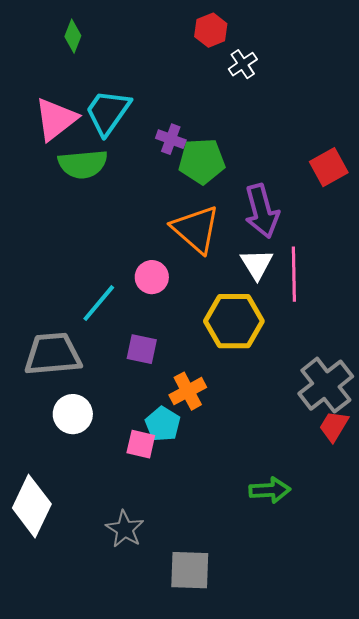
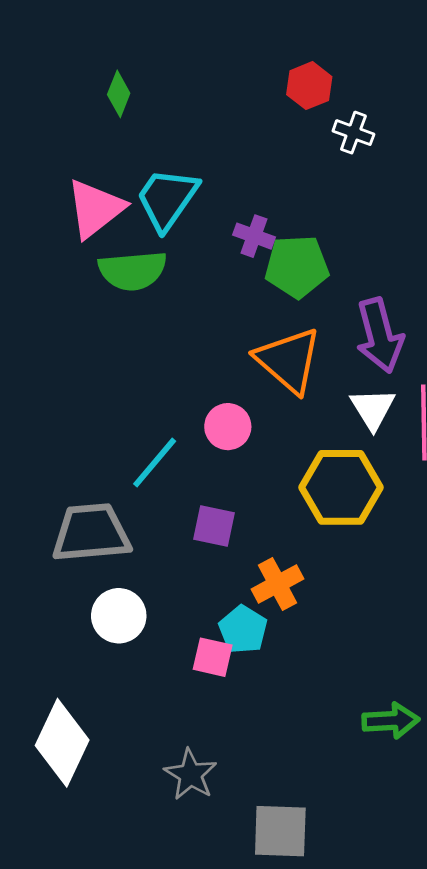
white cross: (243, 64) -> (353, 133), turned -36

